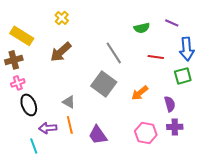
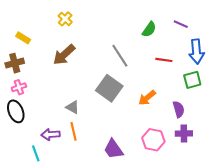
green semicircle: (142, 28) -> (149, 29), turned -42
yellow rectangle: (22, 36) -> (23, 38), size x0.6
black ellipse: (29, 105) -> (16, 111), moved
purple trapezoid: (98, 135) -> (113, 149), moved

